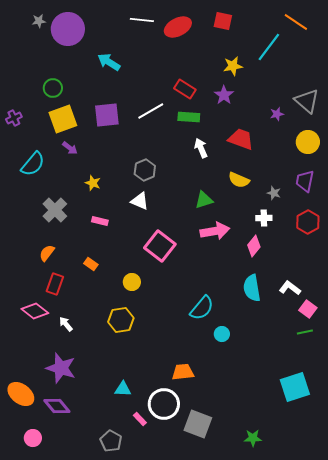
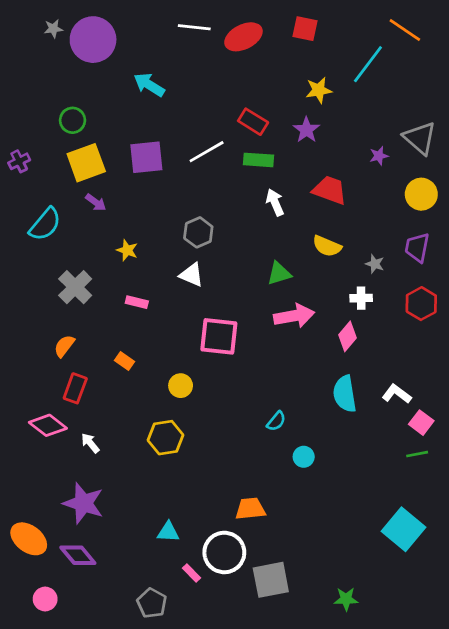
pink square: (160, 246) -> (219, 336), turned -32
cyan semicircle: (202, 308) -> (276, 421), size x0.6
cyan square: (295, 387) -> (404, 529), turned -32
gray square: (198, 424) -> (271, 580), turned -32

